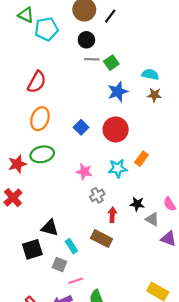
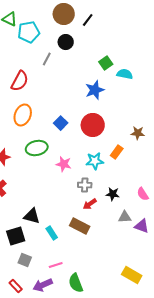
gray line: (92, 59) -> (47, 59), moved, turned -64
green square: (111, 63) -> (106, 63), moved
brown star: (154, 95) -> (138, 133), moved
green ellipse: (42, 154) -> (37, 148), moved
gray cross: (97, 195) -> (85, 185), moved, turned 32
red arrow: (112, 215) -> (90, 204), turned -128
gray triangle: (152, 219) -> (125, 217), moved, turned -32
gray square: (59, 264) -> (25, 260), moved

